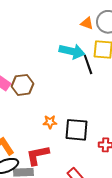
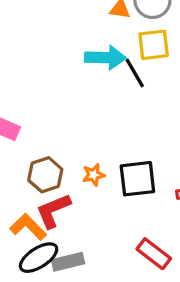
brown hexagon: (22, 85) -> (45, 175), moved
red L-shape: (38, 155) -> (53, 211), moved

